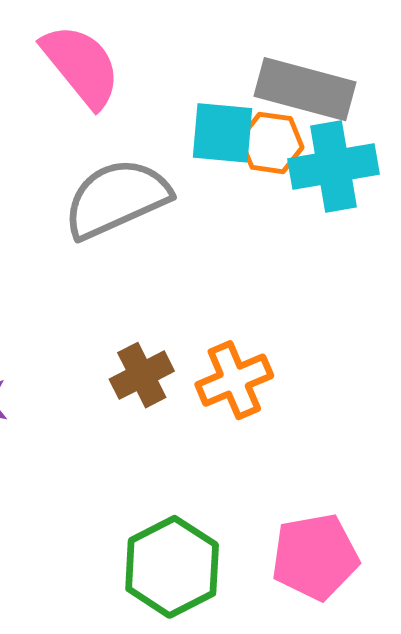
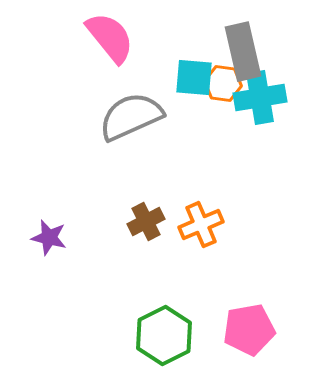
gray rectangle: (305, 89) -> (243, 52), turned 62

